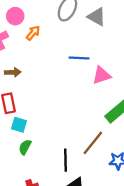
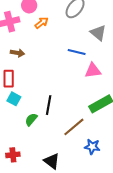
gray triangle: (97, 17) -> (98, 33), moved
green semicircle: (25, 147) -> (31, 119), moved
black line: (66, 160) -> (49, 105), moved

